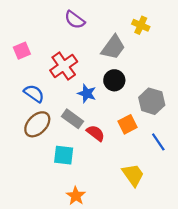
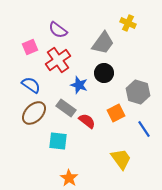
purple semicircle: (75, 20) -> (58, 30), moved
pink square: (22, 51) -> (30, 47), moved

